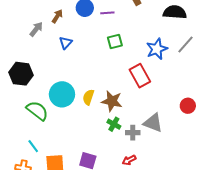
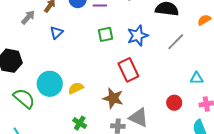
blue star: (157, 49) -> (138, 36), moved
yellow semicircle: (88, 97) -> (76, 88), turned 42
brown star: (112, 101) -> (113, 98), moved
green cross: (114, 124) -> (80, 123), moved

